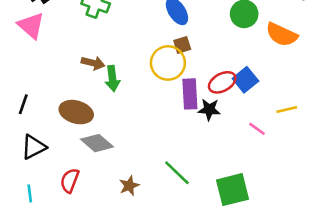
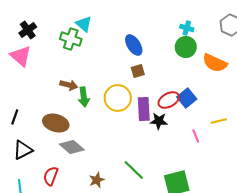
yellow circle: (168, 63) -> (118, 98), moved
pink line: (257, 129) -> (196, 136), turned 32

